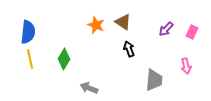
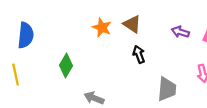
purple arrow: (166, 29) -> (180, 32), turned 63
yellow line: (30, 59) -> (16, 75), moved

